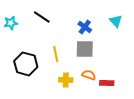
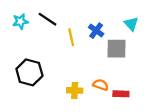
cyan star: (11, 23) -> (20, 21), moved
gray square: (85, 49) -> (116, 49), moved
yellow line: (56, 54) -> (71, 37), moved

